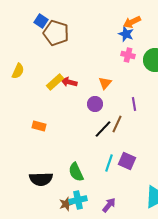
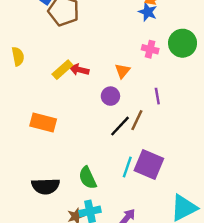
pink cross: (128, 55) -> (150, 49), moved
yellow semicircle: (18, 71) -> (18, 56), turned -35
orange rectangle: (39, 126) -> (43, 122), size x1.5
purple square: (127, 161) -> (149, 165), size x1.4

